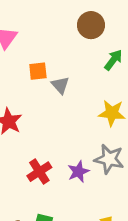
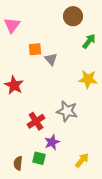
gray star: (109, 159) -> (67, 111), moved
purple star: (78, 172) -> (52, 142), moved

